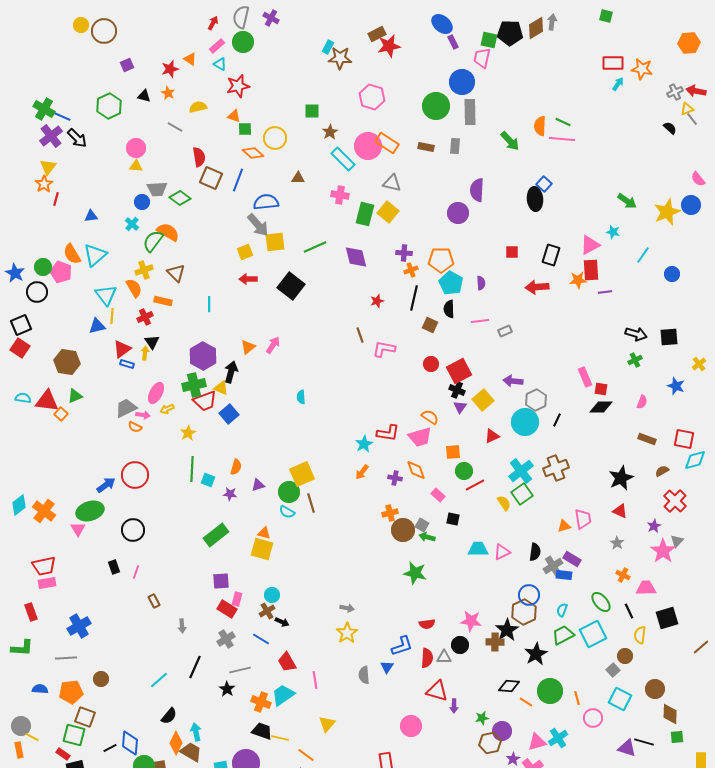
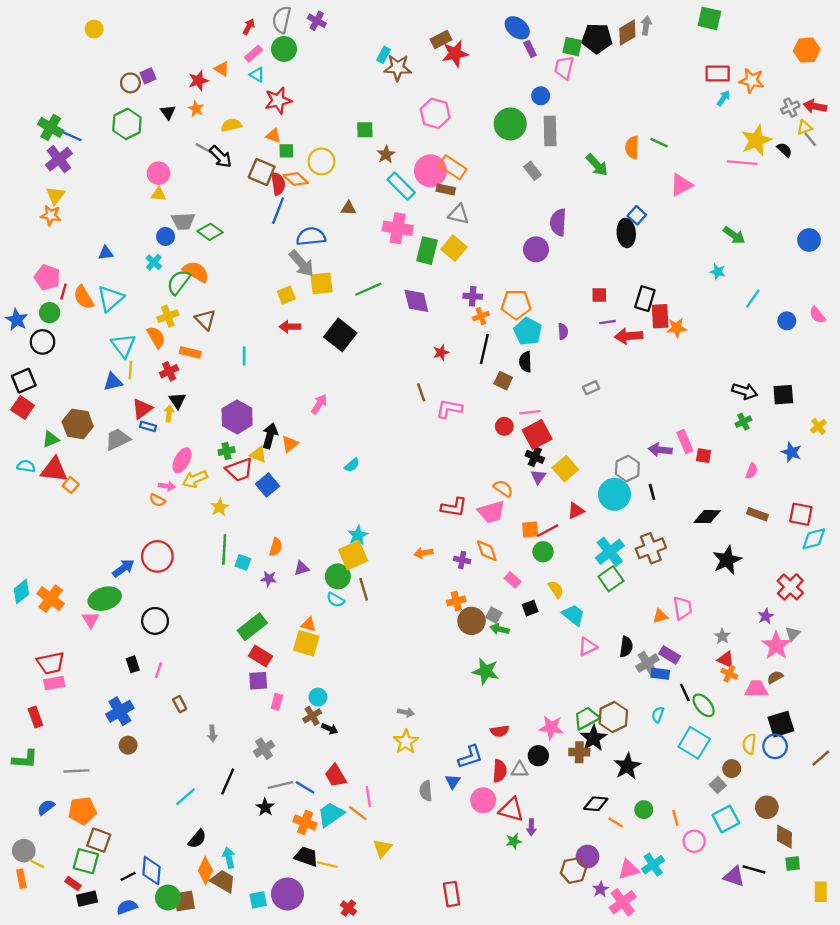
green square: (606, 16) -> (709, 18), size x1.5
brown circle: (104, 31) -> (130, 83), moved, size x0.7
blue circle: (462, 82) -> (541, 96), size x0.6
black triangle: (144, 96) -> (168, 112), turned 40
black arrow: (77, 138) -> (221, 157), moved
pink line: (562, 139) -> (742, 163), moved
gray rectangle: (455, 146) -> (532, 171), turned -42
brown rectangle: (426, 147) -> (446, 190), moved
red semicircle: (199, 157) -> (278, 184), moved
brown square: (211, 178) -> (262, 172), moved
pink semicircle: (698, 179) -> (817, 315), moved
orange star: (44, 184) -> (51, 215), turned -30
pink cross: (340, 195) -> (398, 228), size x1.4
red line: (56, 199) -> (64, 292), moved
yellow star: (667, 212) -> (756, 140), moved
pink triangle: (590, 245) -> (681, 185), moved
red rectangle: (591, 270) -> (660, 316), moved
pink pentagon: (61, 272) -> (47, 277), moved
purple line: (605, 292) -> (607, 322), moved
pink line: (480, 321) -> (530, 412), moved
orange triangle: (248, 347) -> (290, 444), moved
purple arrow: (513, 381) -> (660, 450), moved
green cross: (194, 385) -> (227, 451), size x0.6
green triangle: (75, 396) -> (51, 439), moved
cyan semicircle: (301, 397) -> (352, 465), turned -128
black diamond: (601, 407) -> (707, 517), moved
gray trapezoid: (126, 408) -> (118, 439), moved
yellow arrow: (167, 409) -> (195, 479), size x1.5
black line: (557, 420) -> (652, 492), turned -40
cyan star: (364, 444) -> (358, 535), moved
brown semicircle: (662, 471) -> (775, 677), moved
orange arrow: (362, 472) -> (423, 553), turned 42
red line: (475, 485) -> (548, 531), moved
yellow semicircle: (504, 503) -> (556, 589), moved
red triangle: (620, 511) -> (726, 660), moved
black square: (453, 519) -> (530, 608), turned -32
cyan trapezoid: (478, 549) -> (573, 615), moved, turned 40
blue circle: (529, 595) -> (775, 746), moved
red rectangle: (227, 609) -> (261, 656), moved
black line: (629, 611) -> (685, 692), moved
blue cross: (79, 626) -> (120, 711), moved
cyan square: (593, 634) -> (694, 743), turned -32
green trapezoid: (563, 635) -> (586, 718), moved
blue line: (261, 639) -> (305, 787), moved
brown circle: (101, 679) -> (128, 745), moved
blue semicircle: (40, 689) -> (46, 807), turned -42
green circle: (550, 691) -> (644, 810), size x0.6
cyan square: (620, 699) -> (726, 819), turned 35
green star: (482, 718) -> (514, 841), moved
pink circle: (411, 726) -> (483, 800), moved
orange line: (306, 755) -> (358, 813), moved

